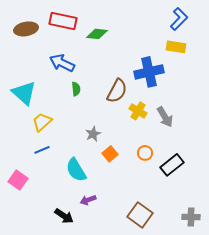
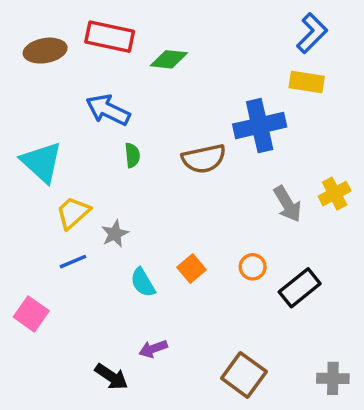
brown semicircle: (117, 91) -> (204, 159), turned 50
yellow cross: (138, 111) -> (335, 194), moved, turned 30
gray star: (93, 134) -> (115, 234), moved
cyan semicircle: (76, 170) -> (143, 283), moved, size x0.7

